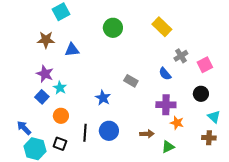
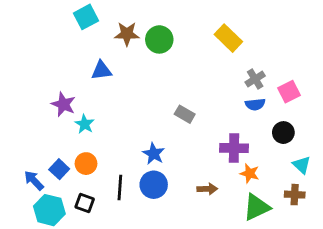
brown star: (46, 40) -> (127, 34), moved
blue semicircle: (165, 74) -> (255, 104), moved, turned -56
blue square: (42, 97) -> (59, 169), moved
blue star: (103, 98) -> (154, 154), moved
green triangle: (168, 147) -> (257, 207), moved, size x1.5

